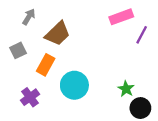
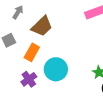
purple cross: (30, 97) -> (29, 79), moved

